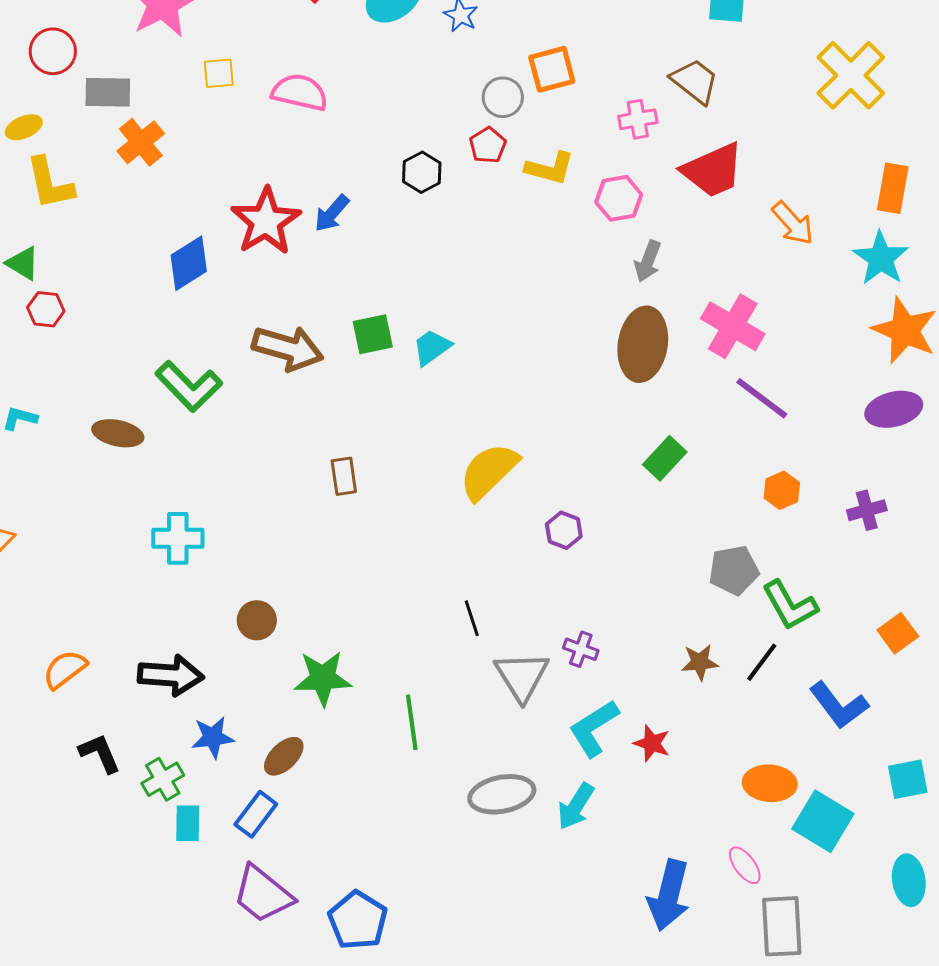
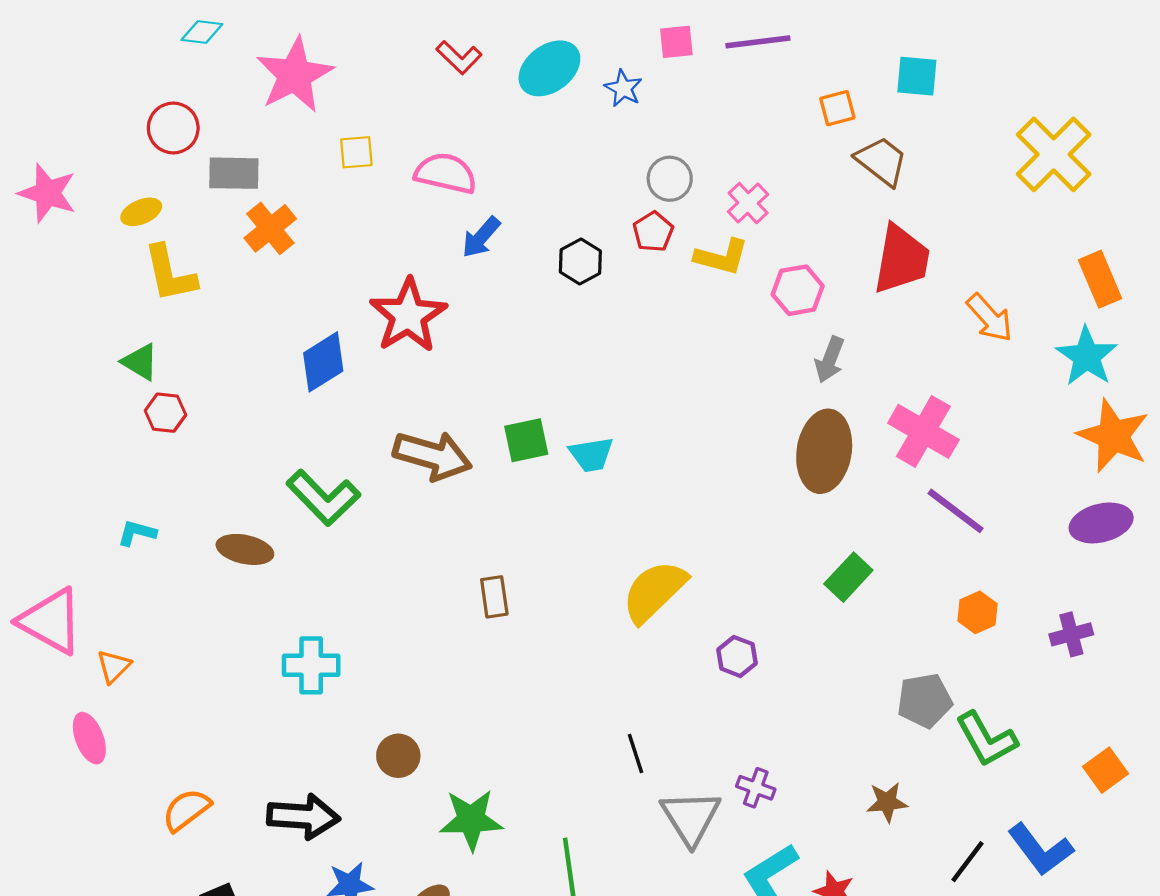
orange square: (552, 69) -> (837, 108), moved, size x0.7
pink cross: (638, 119) -> (748, 203), moved, turned -33
red trapezoid: (713, 170) -> (901, 259), turned -56
orange rectangle: (893, 188) -> (1100, 279), turned -33
blue arrow: (332, 213) -> (481, 237), moved
cyan trapezoid: (432, 347) -> (591, 455), turned -153
black line: (762, 662) -> (968, 862), moved

